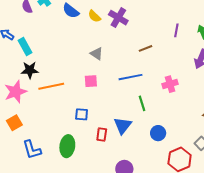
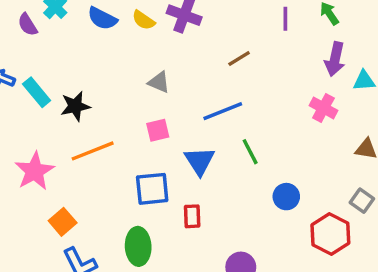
black star: (30, 70) -> (75, 106), moved
pink cross: (170, 84) -> (323, 108), moved, turned -35
blue square: (82, 114) -> (152, 189), size x1.5
orange square: (14, 123) -> (63, 222), moved
blue triangle: (123, 126) -> (200, 161), moved

